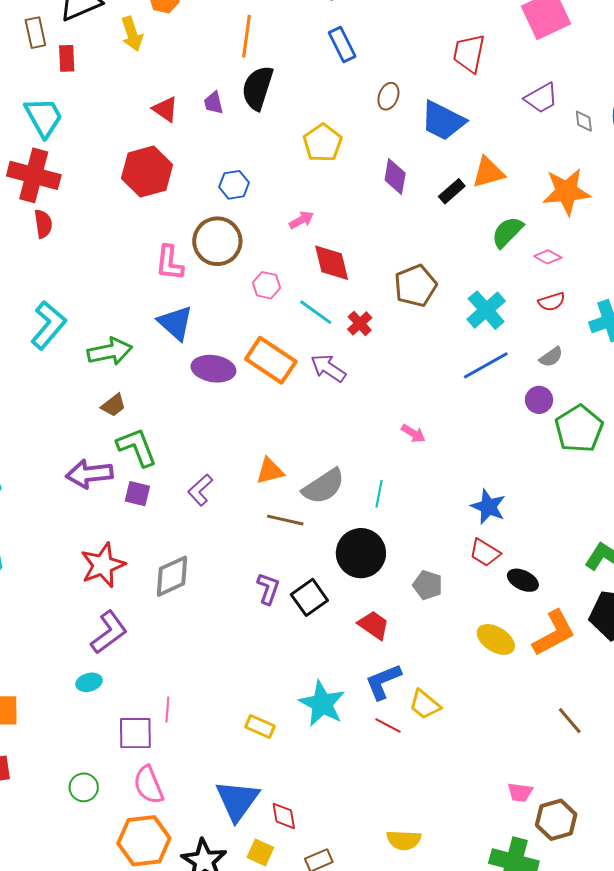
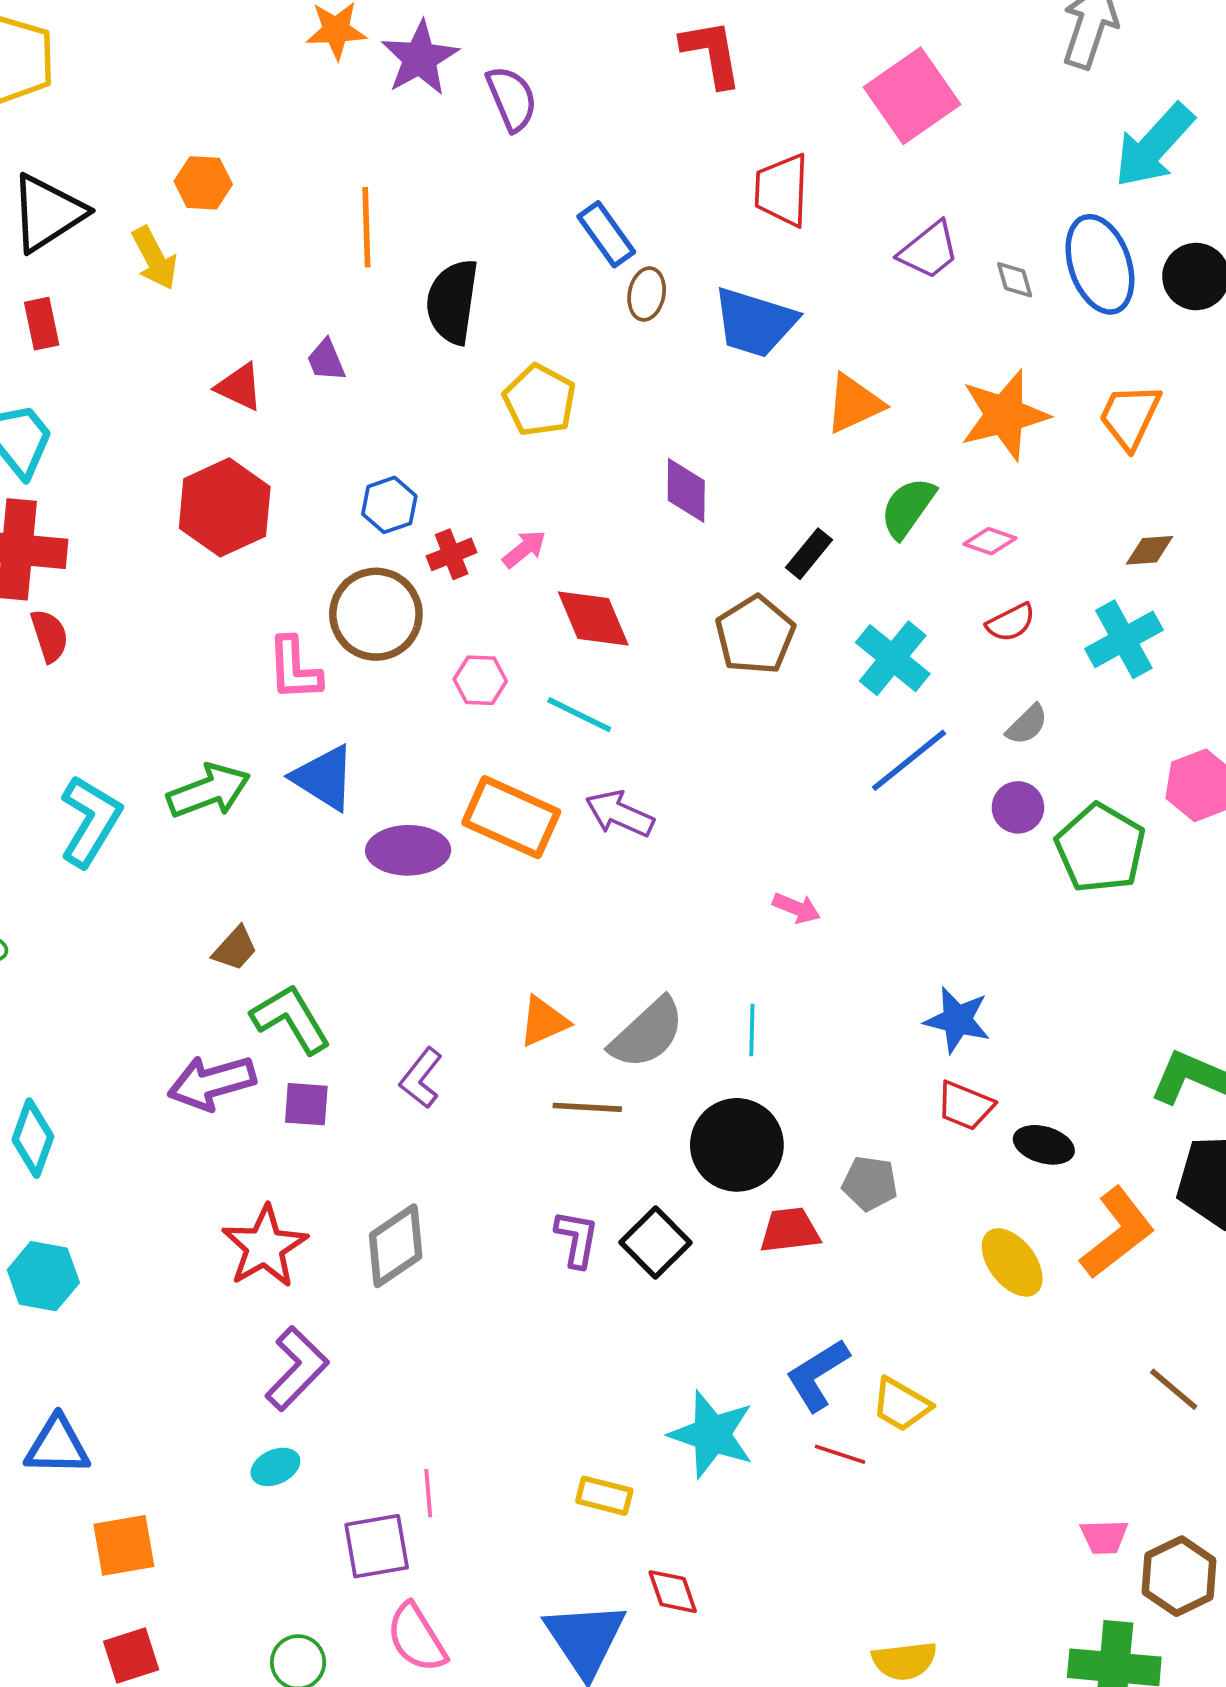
blue rectangle: (342, 44) -> (606, 234), moved
black semicircle: (258, 88) -> (452, 302), moved
purple diamond: (395, 177) -> (686, 490), moved
black rectangle: (452, 191) -> (809, 554), moved
red cross: (360, 323) -> (452, 554), moved, turned 30
green arrow: (110, 351) -> (209, 791), moved
red trapezoid: (374, 625) -> (790, 1230), moved, turned -32
yellow ellipse: (496, 639) -> (1012, 1262), turned 30
red diamond: (284, 816) -> (673, 1592), moved

